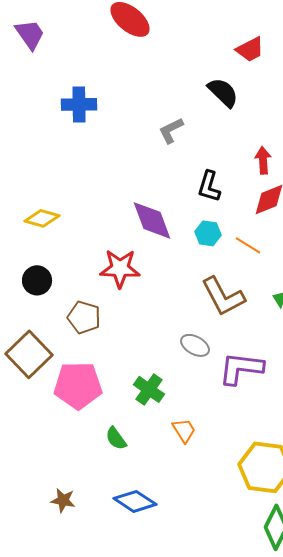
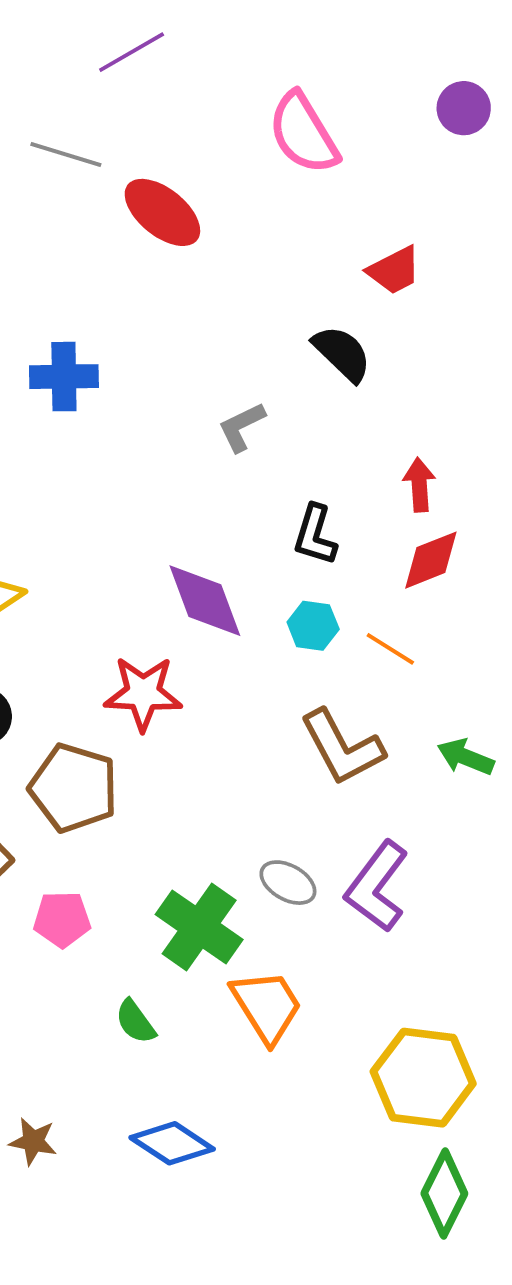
brown pentagon: (84, 317) -> (74, 788), size x1.4
gray ellipse: (195, 345) -> (288, 883), moved
purple L-shape: (241, 368) -> (377, 886), turned -60
pink pentagon: (78, 385) -> (62, 919), size x0.6
green cross: (149, 389) -> (199, 927), size x1.4
orange trapezoid: (184, 430) -> (267, 1006), size x1.6

